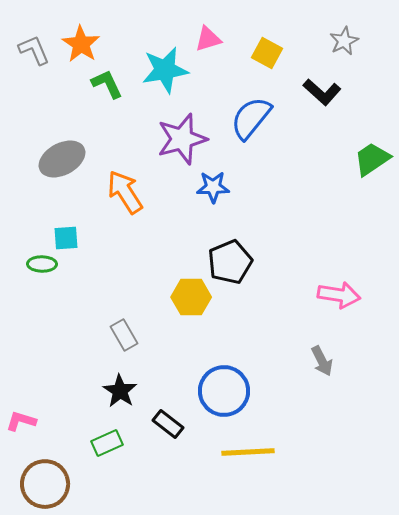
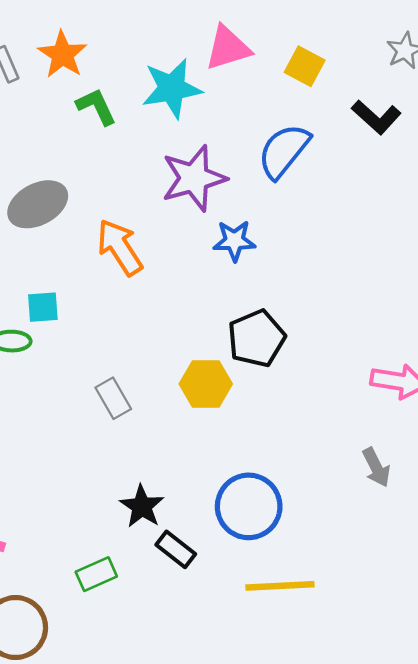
pink triangle: (208, 39) -> (228, 48), size x1.4
gray rectangle: (124, 335) -> (113, 398), moved
black star: (120, 391) -> (142, 506), moved

